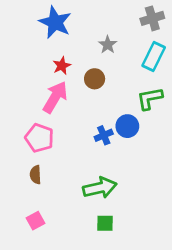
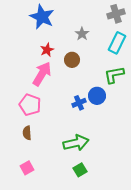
green square: (105, 223) -> (80, 170), turned -32

